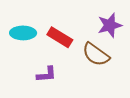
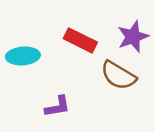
red rectangle: (60, 37) -> (80, 40), moved

